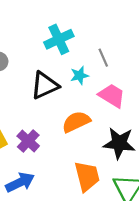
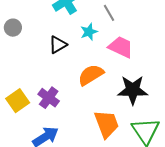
black triangle: (45, 85) -> (58, 45), size x0.7

